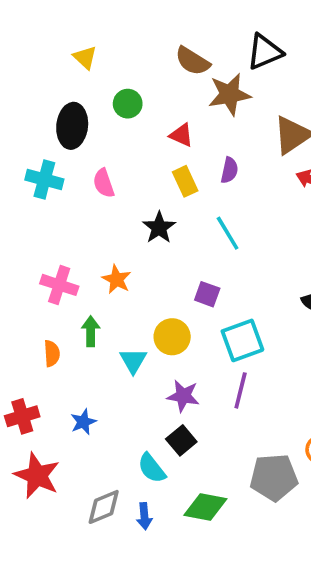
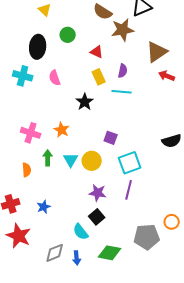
cyan line: (228, 233) -> (122, 92), moved, turned -54
cyan triangle: (133, 361) -> (71, 160), moved

